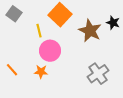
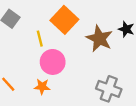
gray cross: (98, 74) -> (109, 89), turned -35

